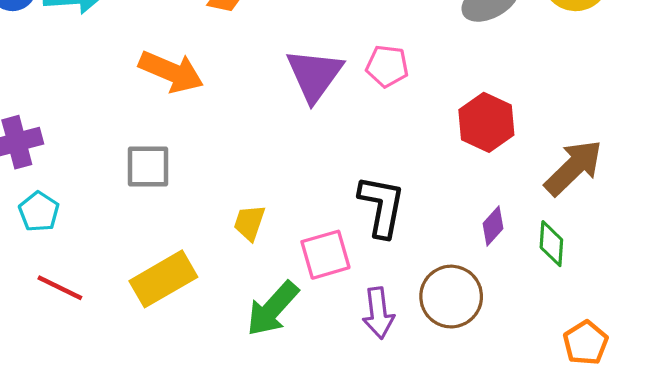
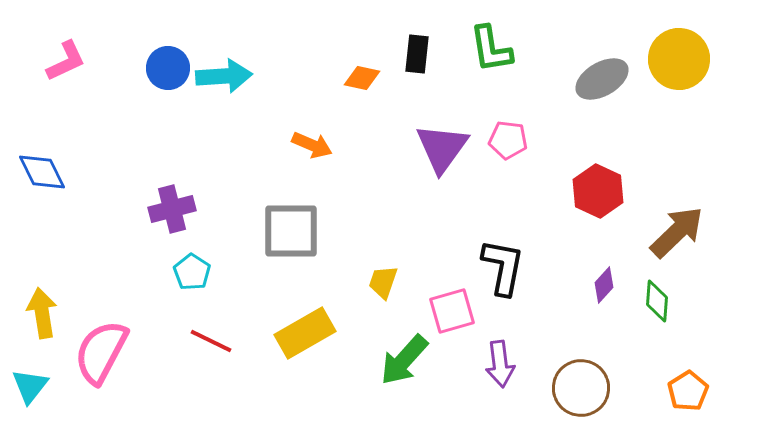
orange arrow: (171, 72) -> (312, 145), size x0.7
gray square: (148, 166) -> (291, 231), size x1.4
brown circle: (451, 297) -> (581, 388), moved

